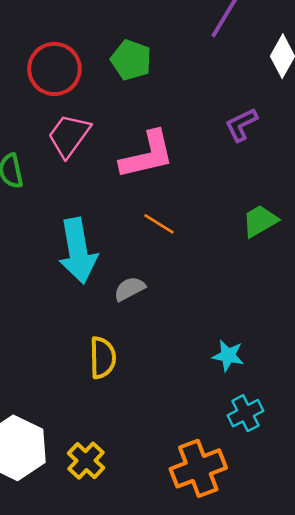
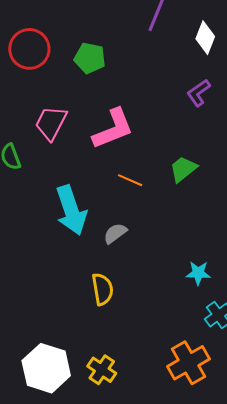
red circle: (54, 69) -> (29, 49), moved
purple L-shape: (241, 125) -> (199, 93), moved
green trapezoid: (260, 221) -> (183, 169), moved

